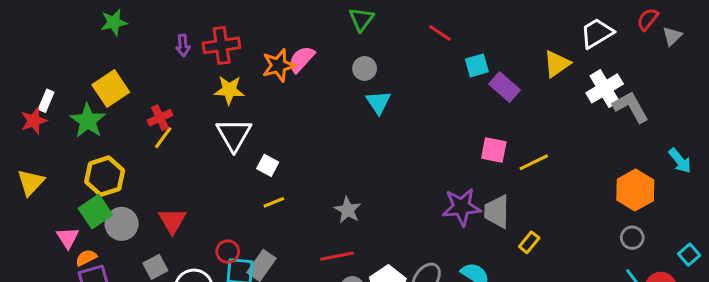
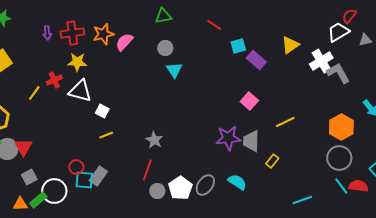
green triangle: (361, 19) -> (163, 16), turned 42
white trapezoid: (597, 33) -> (338, 32), moved
gray triangle: (672, 36) -> (365, 40), moved, turned 32
orange star: (278, 65) -> (103, 34), moved
red cross: (160, 118) -> (54, 80), moved
white triangle: (234, 135) -> (80, 91), turned -45
pink square: (494, 150) -> (249, 101), turned 30
yellow line: (534, 162) -> (285, 122), moved
red triangle: (172, 221) -> (23, 147), moved
gray circle: (632, 238) -> (339, 158), size x1.6
red line: (337, 256) -> (147, 170), turned -60

